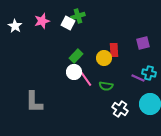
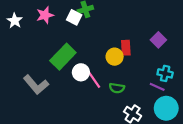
purple square: (143, 43) -> (158, 40), turned -32
green rectangle: (76, 56) -> (63, 57), moved, size x1.6
purple line: (138, 78) -> (157, 87), moved
gray L-shape: (34, 102) -> (36, 85), moved, turned -40

